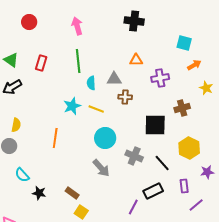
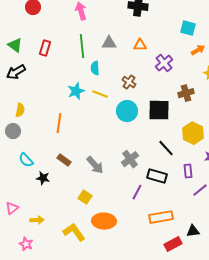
purple cross: (160, 78) -> (164, 63), turned -30
gray triangle: (114, 79) -> (109, 43), moved
brown cross: (125, 97) -> (129, 82), turned 32
cyan circle: (105, 138) -> (127, 111), moved
gray cross: (134, 156) -> (130, 159), moved, turned 30
gray arrow: (101, 168) -> (95, 165), moved
black rectangle: (153, 191) -> (157, 176), turned 42
brown rectangle: (72, 193) -> (64, 160), moved

